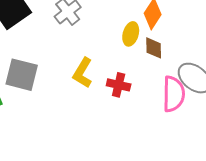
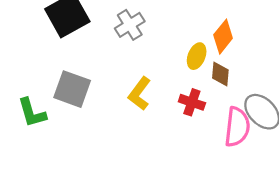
red cross: (119, 85) -> (192, 102), moved

